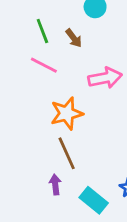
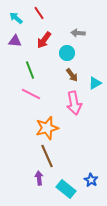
brown arrow: (74, 38) -> (72, 75), moved
pink arrow: (105, 78) -> (74, 103), turned 90

